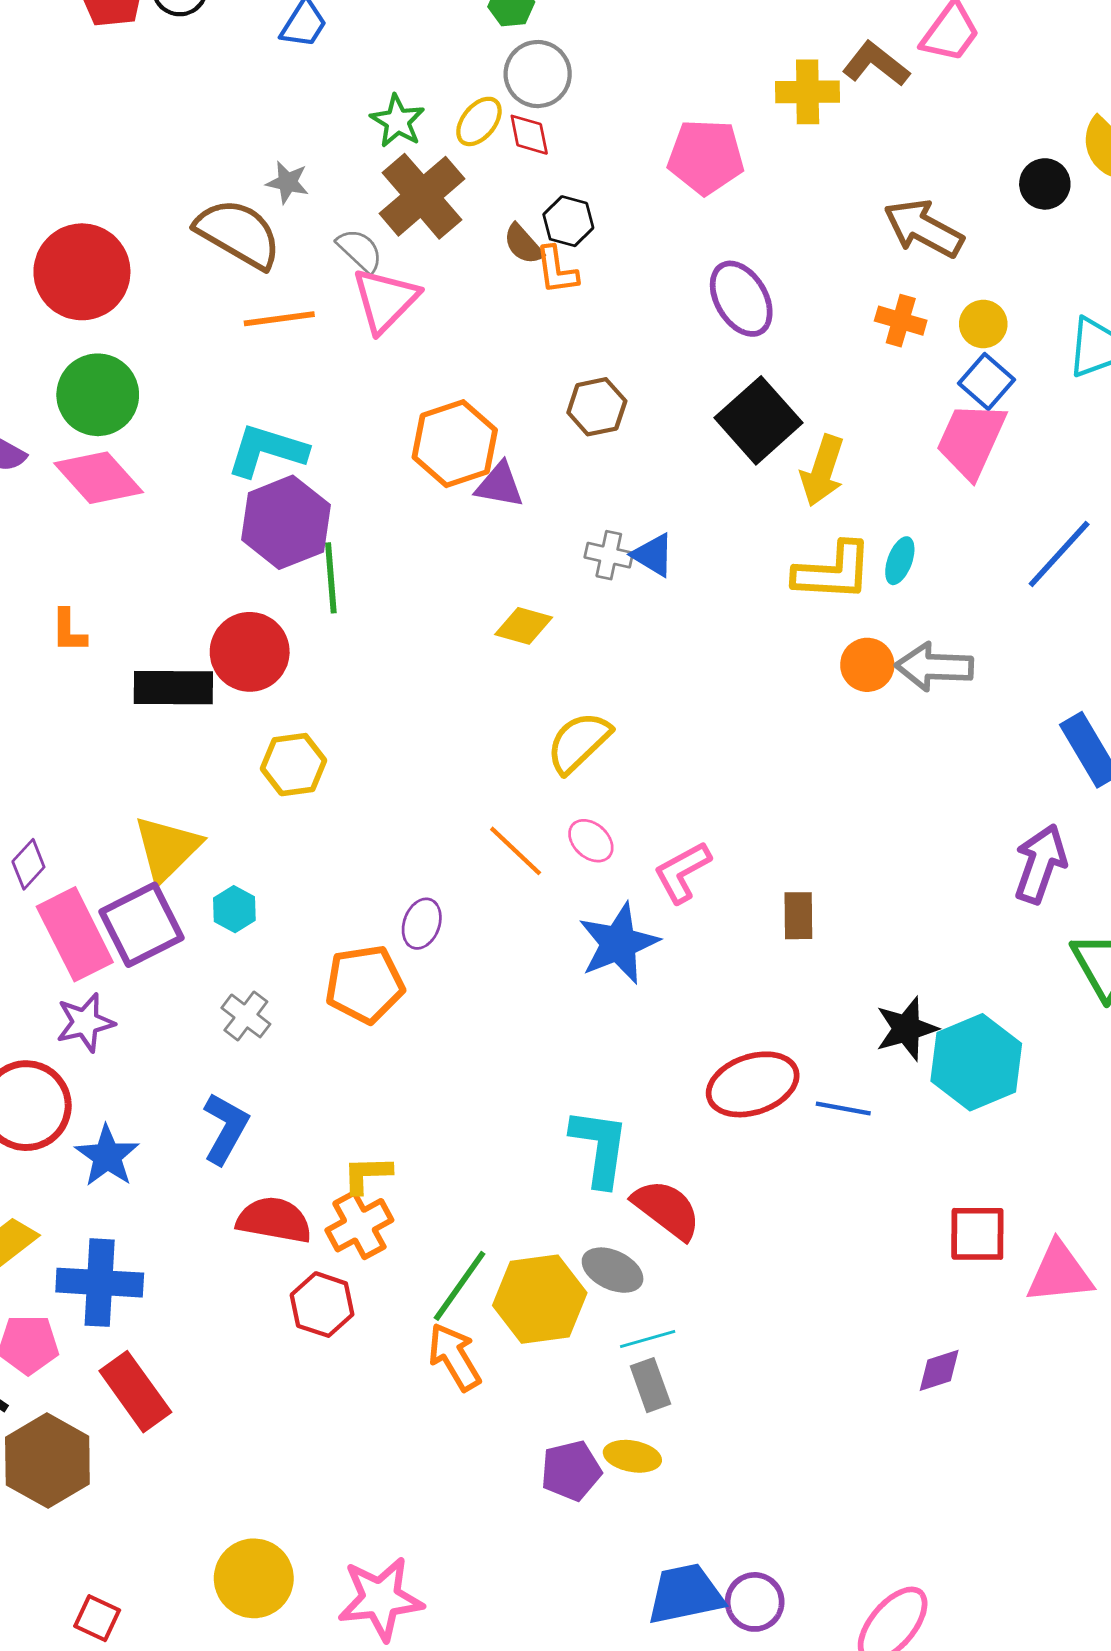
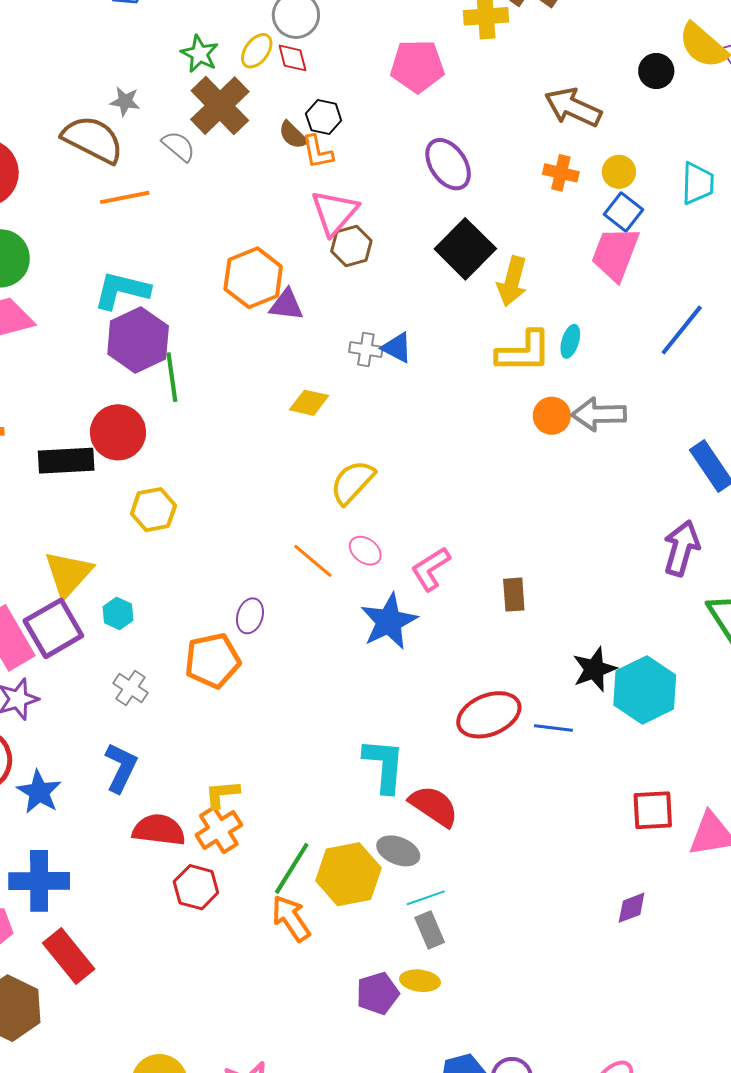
pink triangle: (385, 300) -> (334, 212), moved

